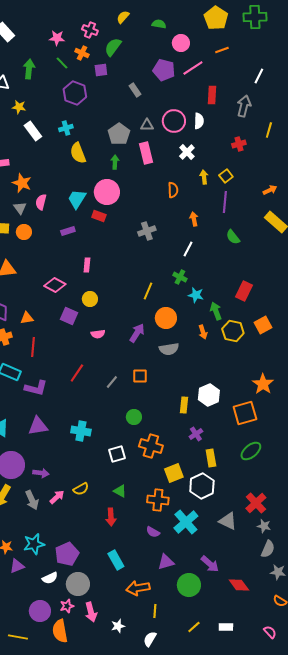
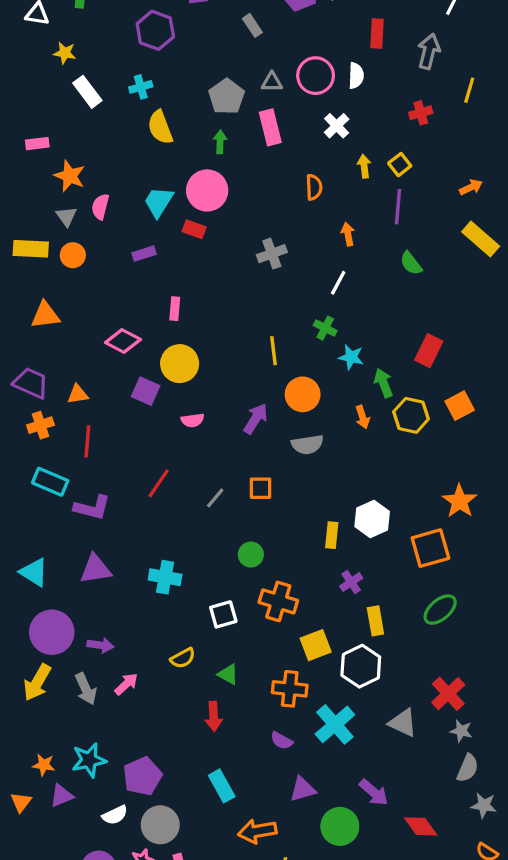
yellow line: (148, 291) -> (273, 351), turned -30
yellow circle: (90, 299) -> (180, 364), size x1.5
yellow semicircle: (81, 489) -> (183, 658), moved

